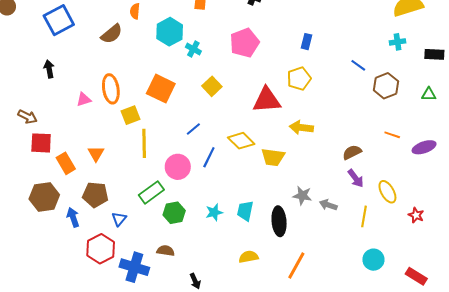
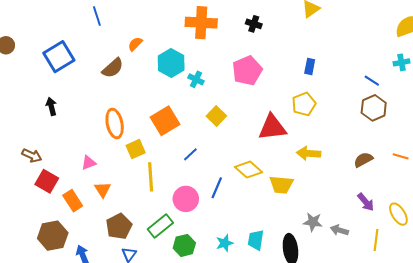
orange semicircle: (135, 11) -> (135, 44), turned 42
blue line: (358, 65) -> (372, 81), moved
brown hexagon: (386, 86) -> (374, 108), moved
orange square: (161, 89) -> (165, 121), turned 36
pink triangle: (84, 99) -> (89, 163), moved
blue line: (193, 129) -> (190, 154), moved
red square: (41, 143) -> (47, 181), turned 30
brown semicircle: (352, 152) -> (363, 160), moved
brown pentagon: (95, 195) -> (119, 226), moved, turned -30

